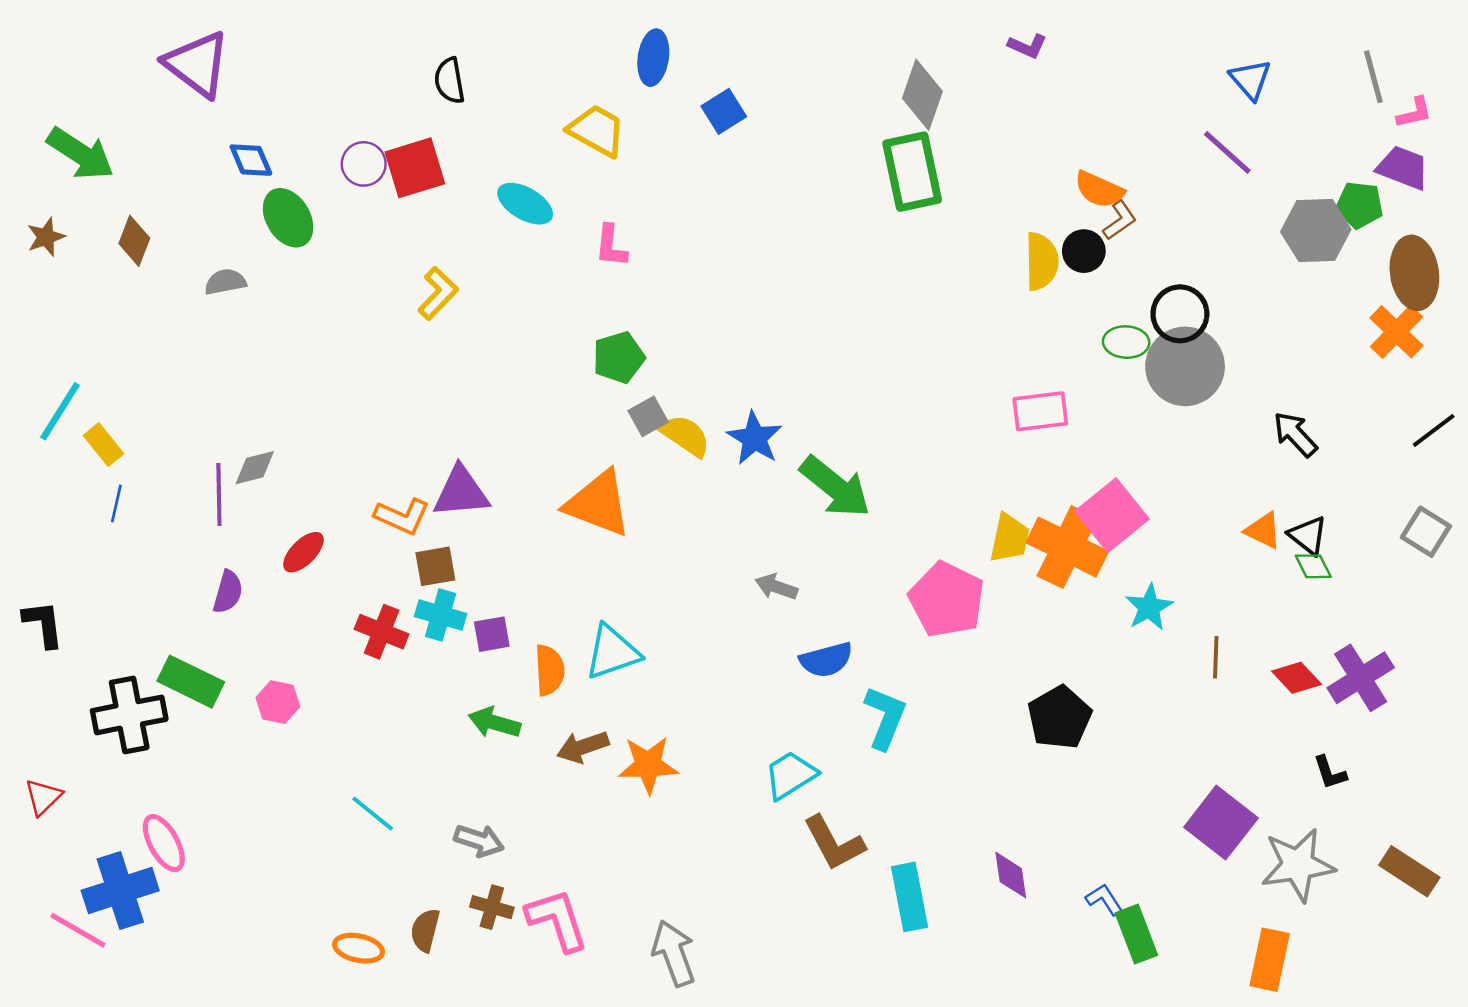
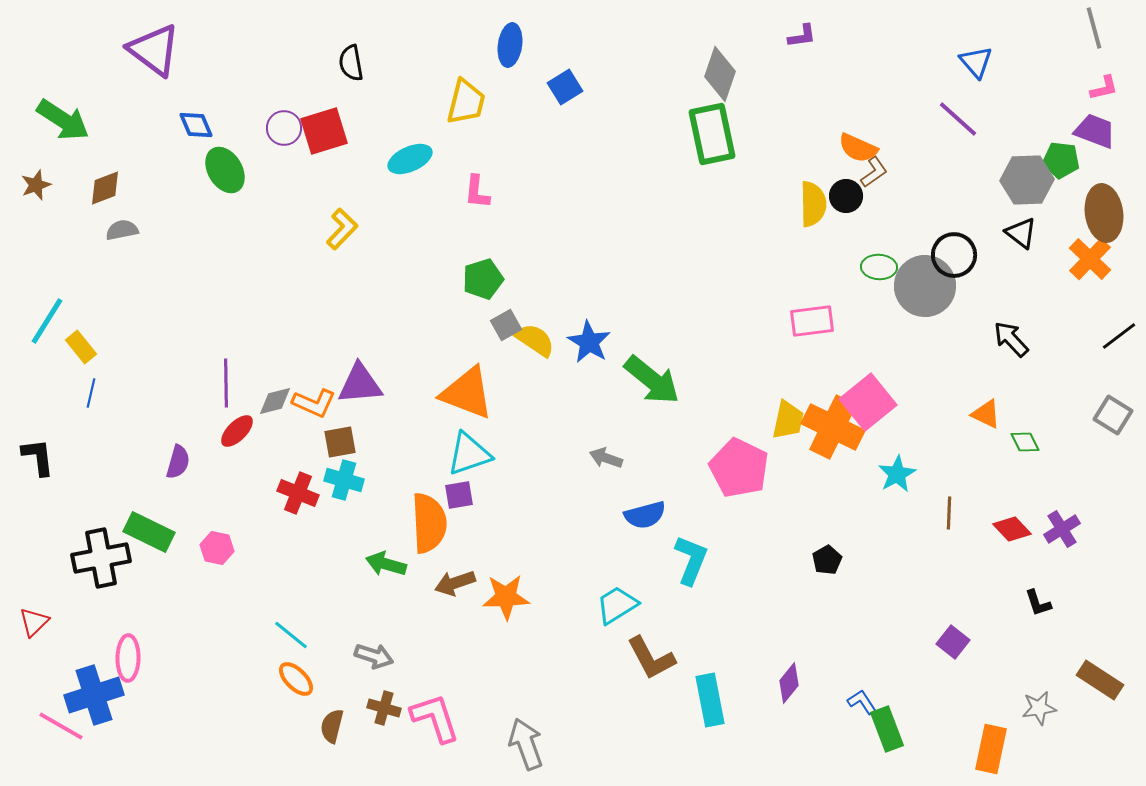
purple L-shape: (1027, 46) -> (802, 36), turned -32
gray line: (1373, 77) -> (1094, 28), moved
yellow trapezoid: (597, 131) -> (466, 102), turned 75
cyan ellipse: (525, 204) -> (410, 159), turned -54
brown diamond: (134, 241) -> (105, 188), turned 48
gray semicircle: (225, 282) -> (122, 230), moved
black circle: (1180, 314) -> (954, 255), moved
gray diamond: (255, 468) -> (275, 401), moved
purple line: (219, 495) -> (226, 383), moved
black triangle: (1308, 536) -> (1021, 233), moved
black L-shape: (43, 624) -> (38, 457), moved
purple square: (492, 634) -> (459, 495), moved
cyan triangle: (612, 652) -> (469, 454), moved
orange semicircle: (549, 670) -> (429, 523), size x1.5
purple cross: (1361, 678) -> (1062, 529), size x0.7
black pentagon: (1059, 717) -> (827, 560), size x0.6
purple square: (1221, 823) -> (953, 642), size x0.6
pink ellipse: (164, 843) -> (128, 658), turned 30
gray star: (1298, 865) -> (1039, 708), moved, size x0.6
purple diamond: (1011, 875) -> (789, 683), turned 48
orange ellipse: (359, 948) -> (296, 679), moved, turned 33

